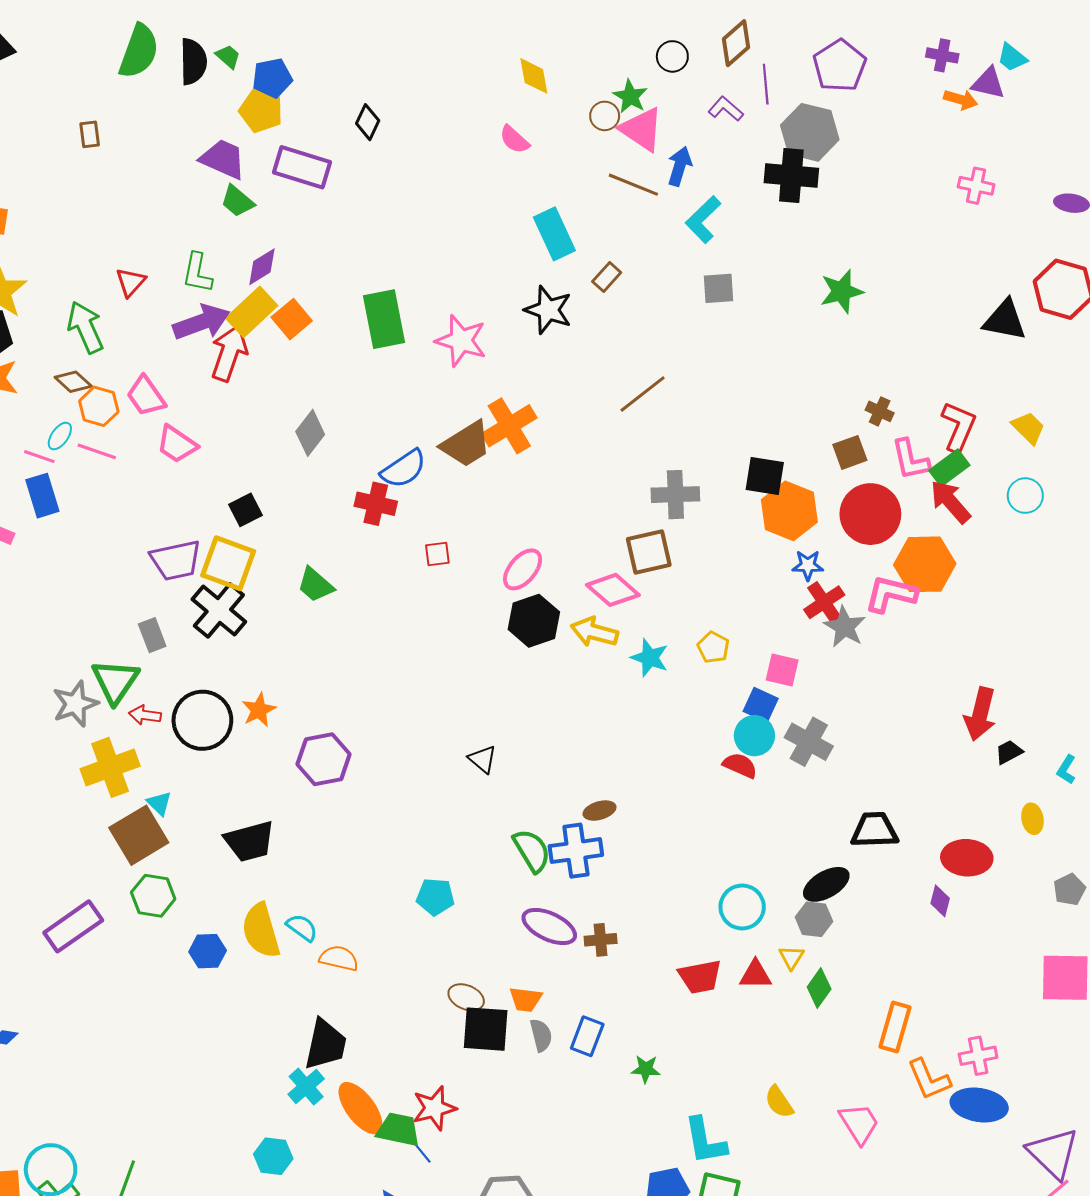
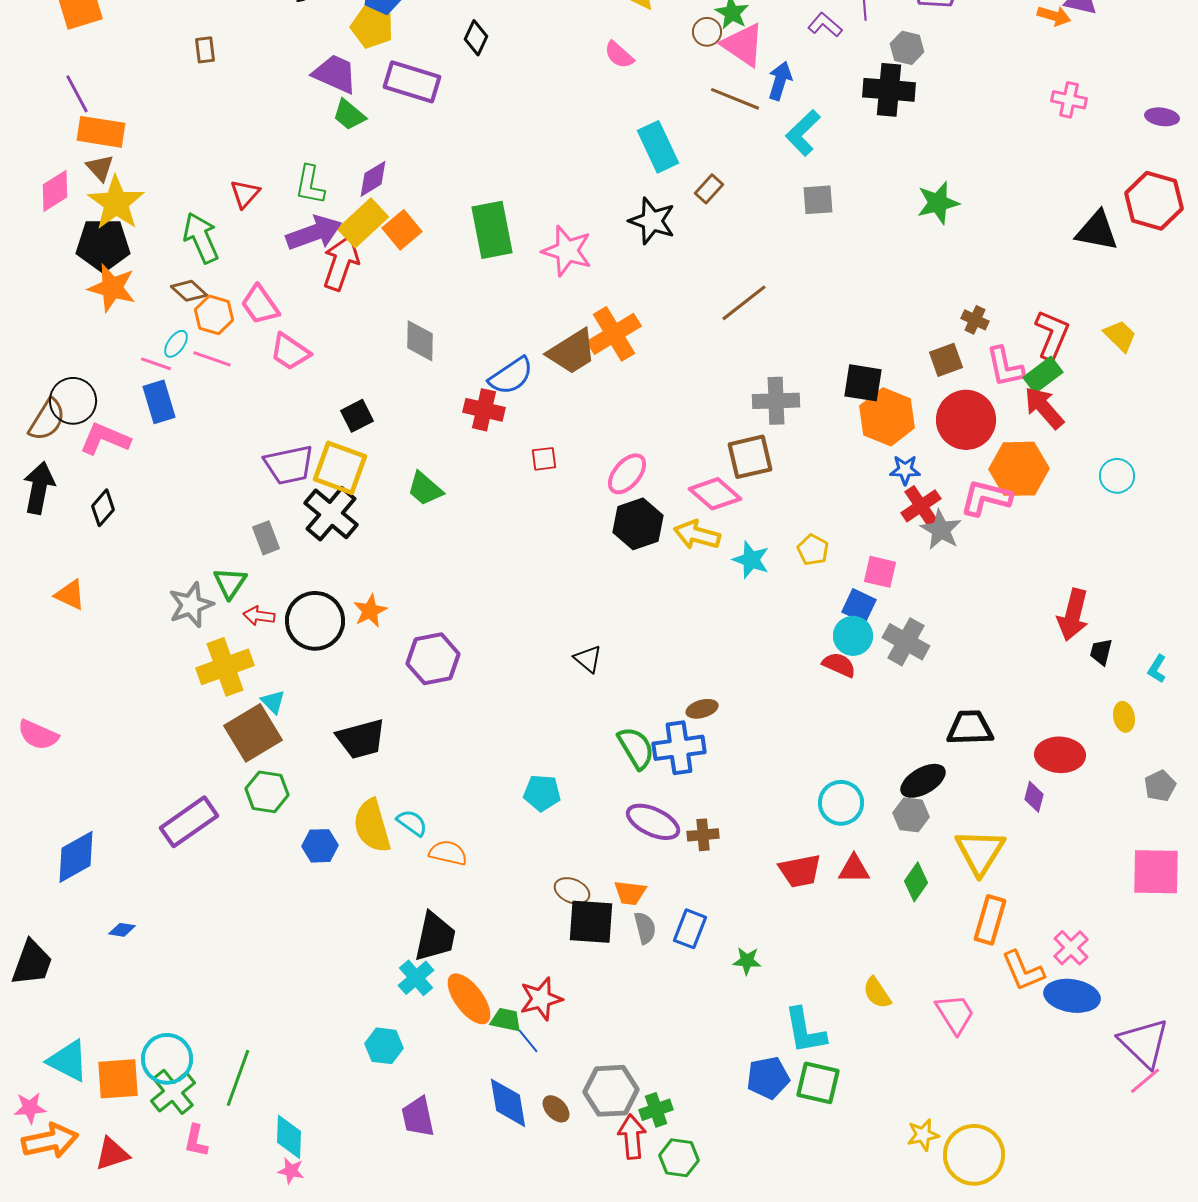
gray hexagon: (810, 132) -> (907, 48), size x0.6
gray diamond: (310, 433) -> (420, 341), turned -36
cyan circle: (1025, 496) -> (1117, 476), moved
green triangle: (115, 681) -> (230, 583), size x0.7
black trapezoid: (1009, 752) -> (1101, 652), turned -48
yellow triangle: (791, 957) -> (980, 852), moved, size x2.0
pink cross: (978, 1056) -> (1071, 948), turned -33
green trapezoid: (398, 1130) -> (506, 1020), size x0.7

